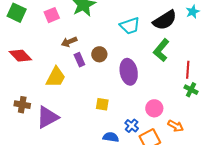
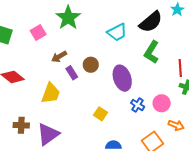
yellow square: (102, 104) -> (100, 114), turned 32
pink circle: (154, 108) -> (162, 103), moved
blue cross: (132, 126) -> (138, 105), moved

